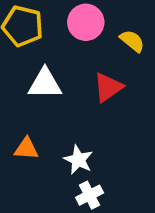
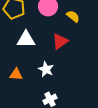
white star: (78, 160) -> (46, 69), moved

